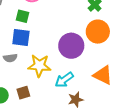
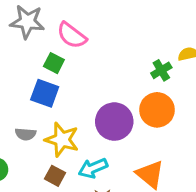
gray semicircle: (10, 58) -> (25, 134), moved
brown square: (23, 93) -> (55, 176), moved, turned 32

